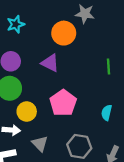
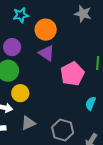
orange circle: (64, 33) -> (46, 30), moved
pink pentagon: (63, 103) -> (72, 74), moved
gray triangle: (40, 144) -> (28, 123), turned 42

